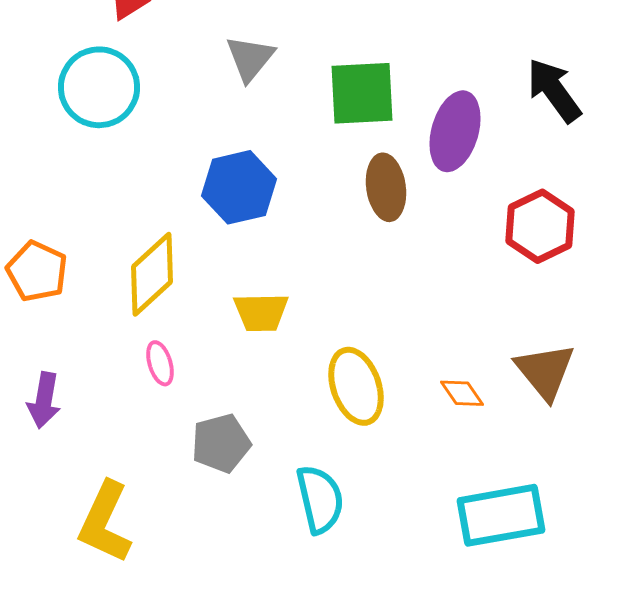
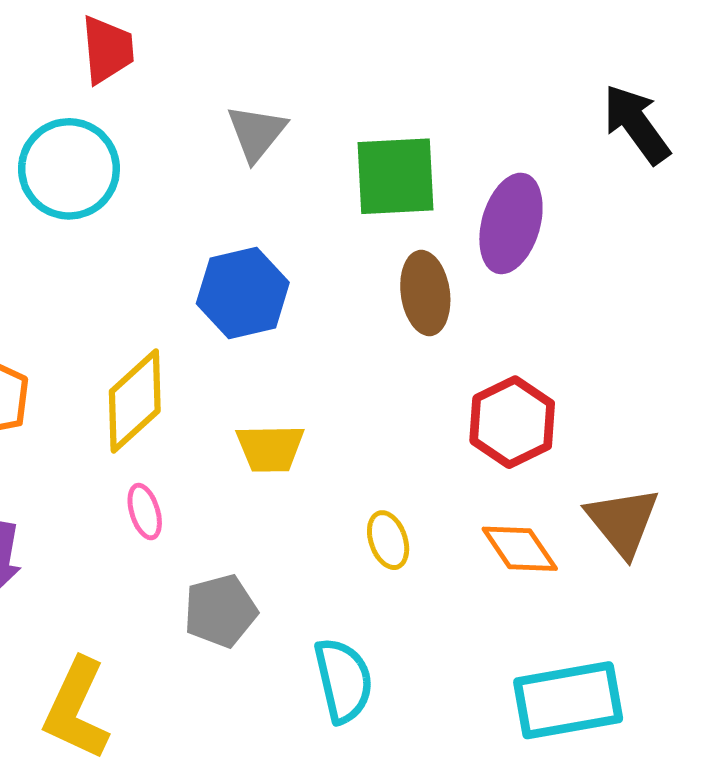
black arrow: (554, 90) -> (636, 124), moved
red hexagon: (540, 226) -> (512, 422), moved
yellow ellipse: (356, 386) -> (388, 540), size x0.6
orange diamond: (462, 393) -> (520, 549), size x1.4

